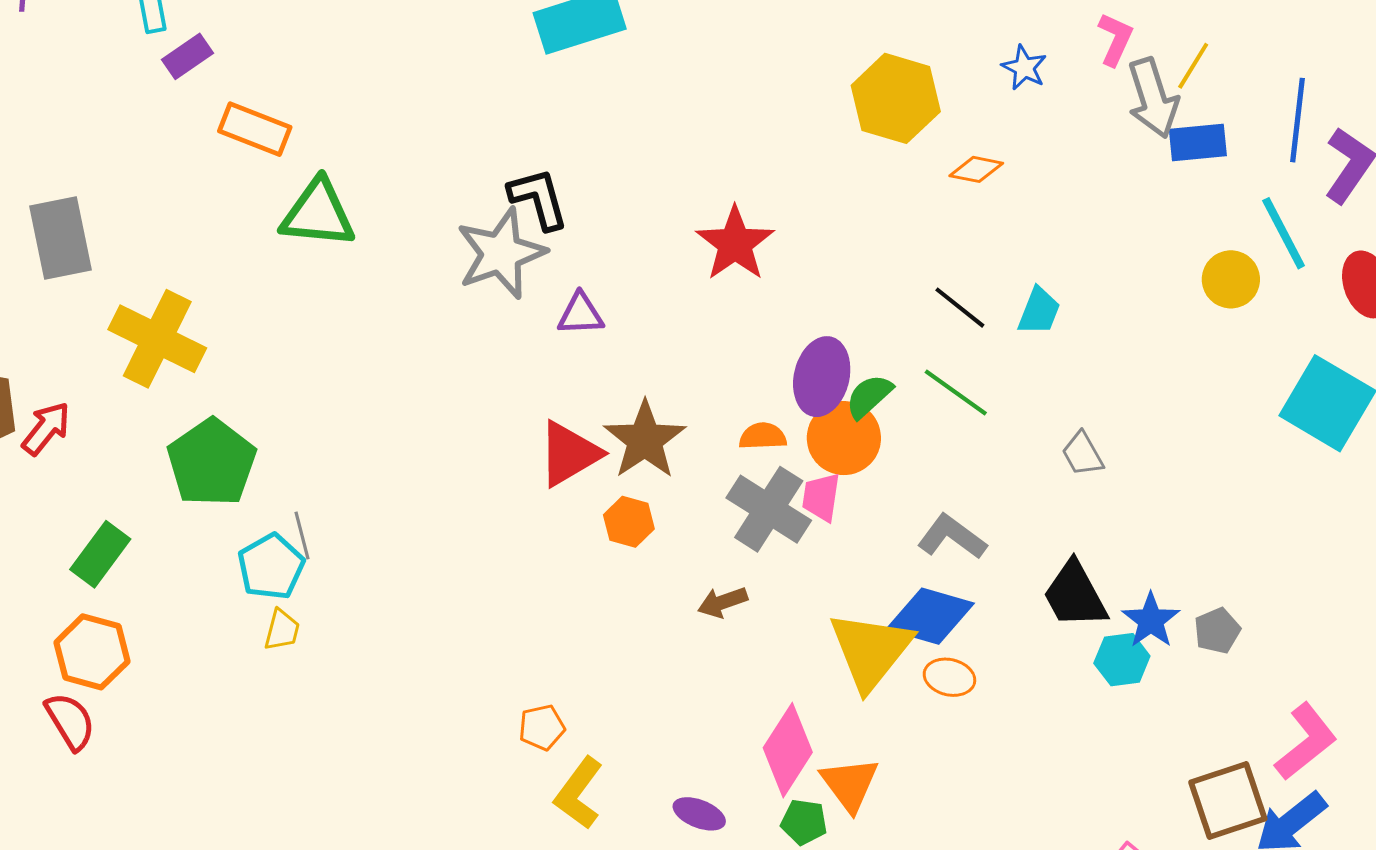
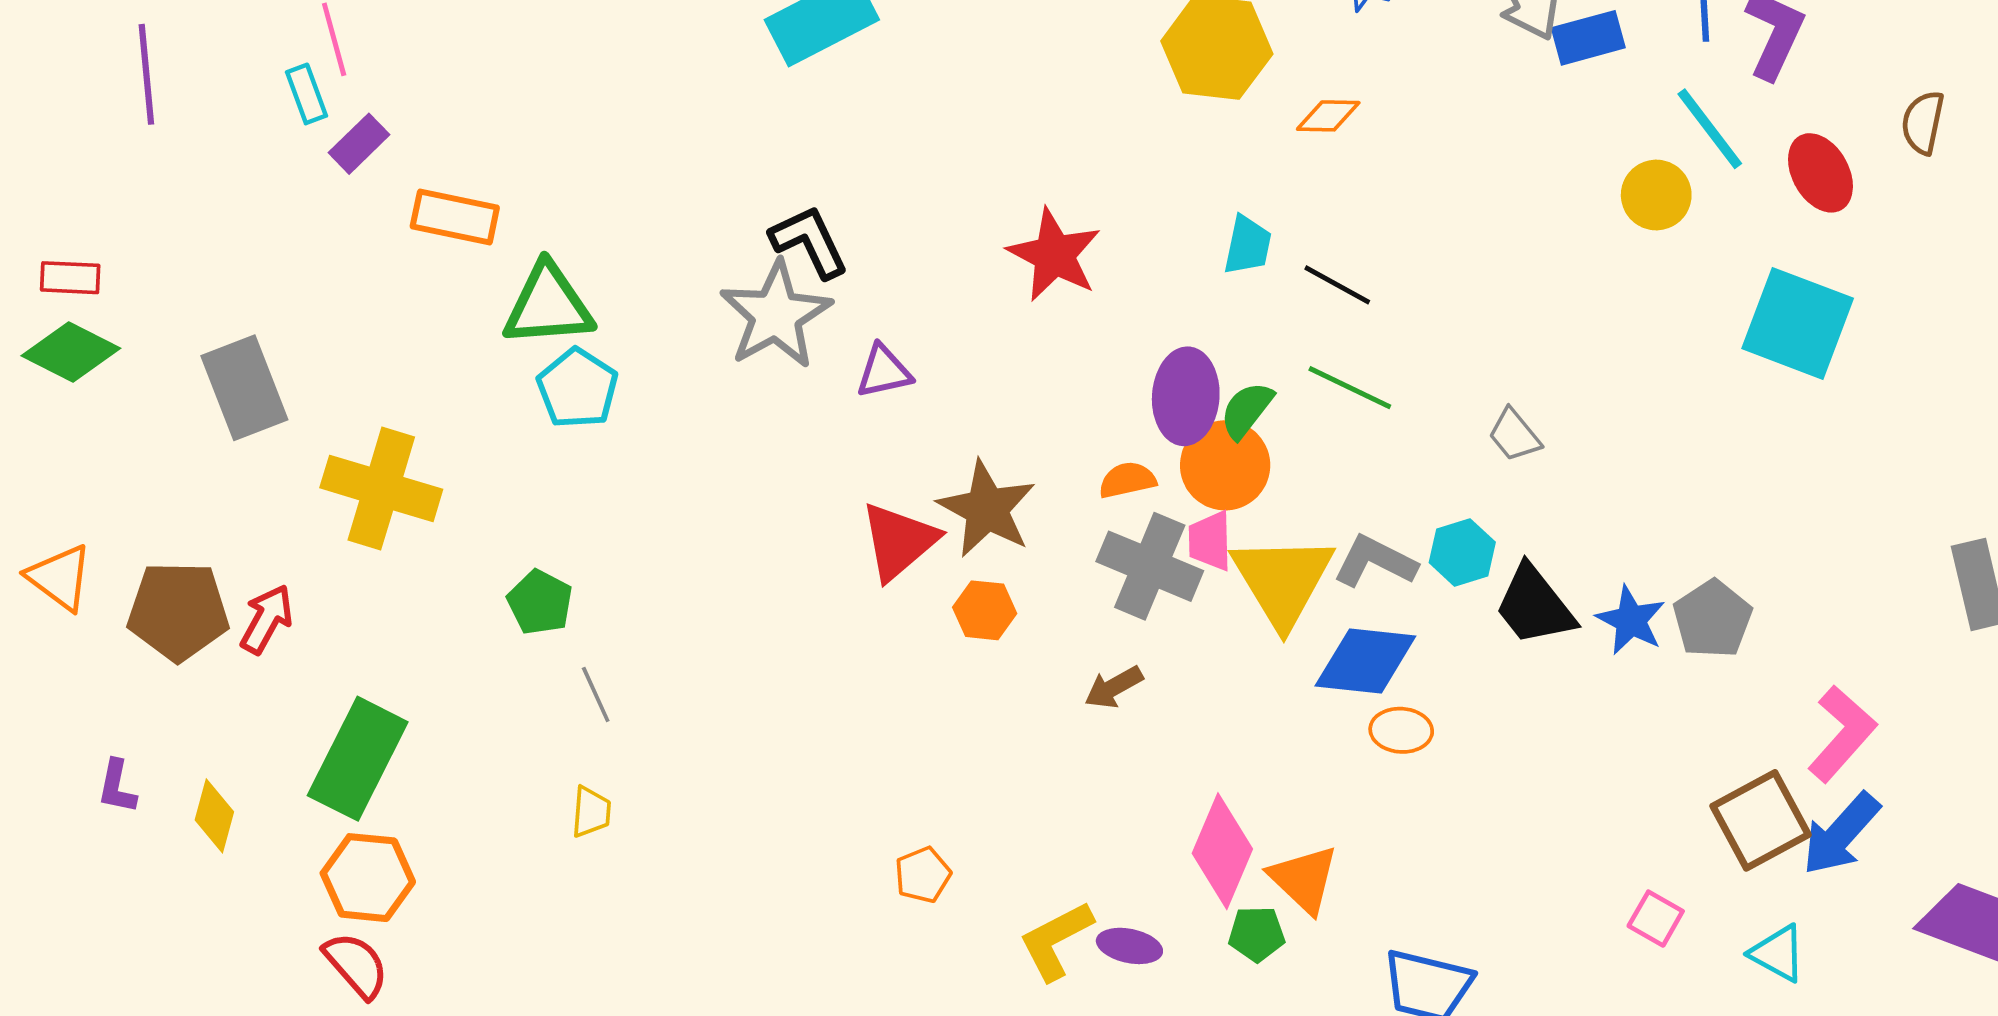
cyan trapezoid: (1039, 311) -> (1248, 245), moved
green pentagon: (212, 463) -> (540, 602), moved, size x0.6
green rectangle: (100, 554) -> (358, 759), size x1.5
cyan pentagon: (271, 567) -> (578, 388), moved
gray pentagon: (1217, 631) -> (1713, 619), size x1.4
yellow triangle: (871, 651) -> (1283, 581), moved
cyan hexagon: (1122, 660) -> (1462, 552), moved
yellow L-shape: (579, 793) -> (1056, 940), moved, turned 36

